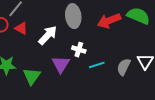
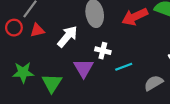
red triangle: (21, 28) -> (37, 30), turned -40
gray semicircle: (124, 67) -> (154, 83), moved, turned 36

